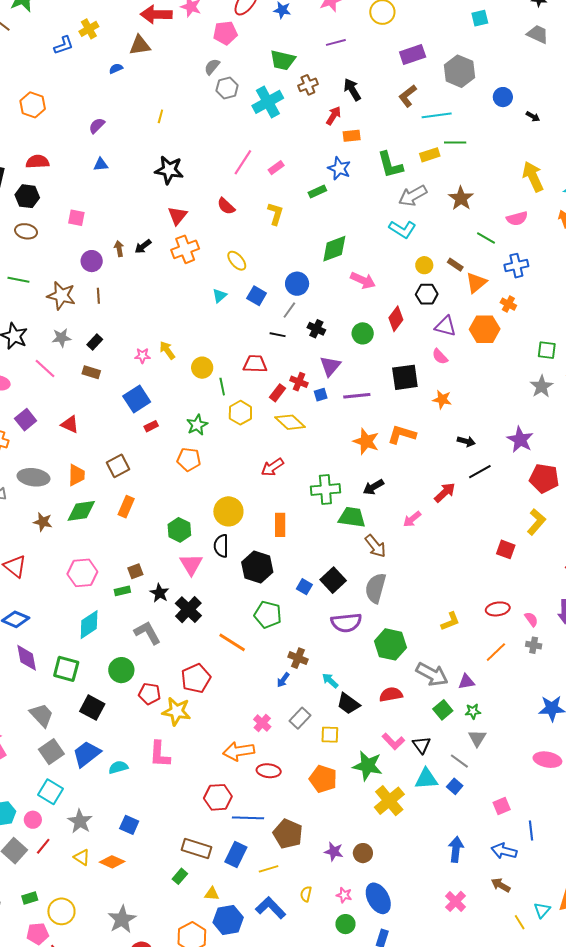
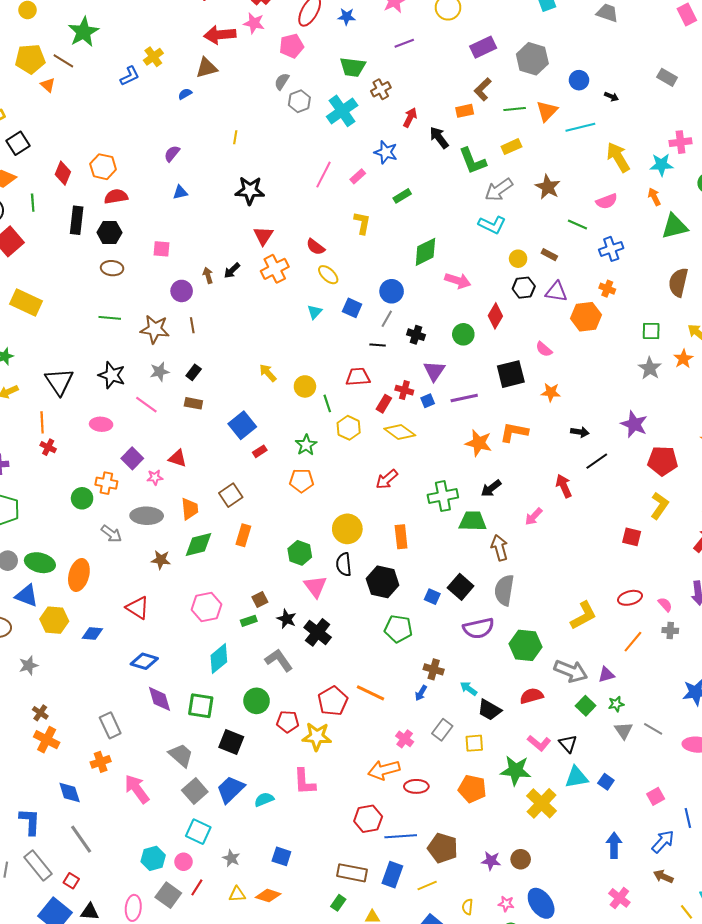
black arrow: (352, 90) -> (439, 138), moved
orange hexagon: (33, 105) -> (103, 167), moved
cyan line: (437, 115) -> (580, 127), moved
orange rectangle: (352, 136) -> (465, 111), moved
green line: (455, 142) -> (515, 109), moved
blue star: (339, 168) -> (386, 152), moved
red semicircle: (226, 206) -> (316, 247), moved
orange triangle: (476, 283) -> (547, 111), moved
purple triangle: (445, 326) -> (556, 292), moved
pink star: (142, 356) -> (155, 477), moved
red arrow: (445, 492) -> (564, 486), turned -65
brown arrow: (375, 546) -> (500, 548), turned -150
yellow L-shape: (450, 621) -> (583, 616), size x1.4
orange line: (232, 642) -> (370, 693), moved
gray line: (459, 761) -> (653, 729), moved
gray star: (80, 821) -> (231, 858), size x0.7
blue arrow: (504, 851) -> (663, 842), turned 125
yellow triangle: (82, 857) -> (237, 894), turned -30

